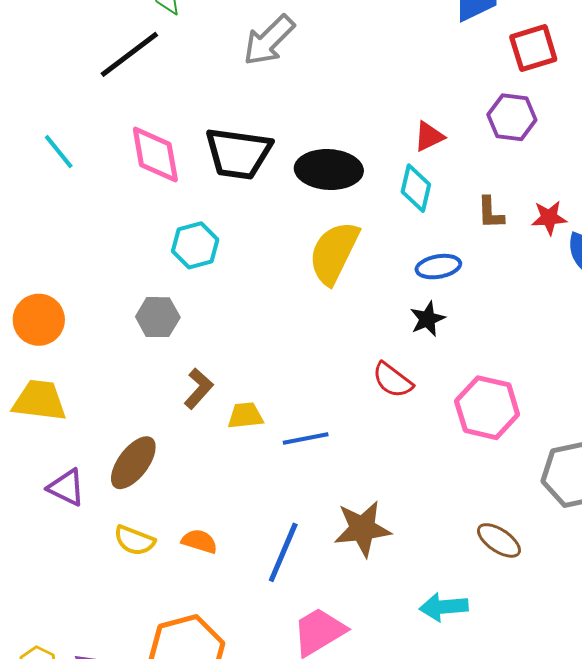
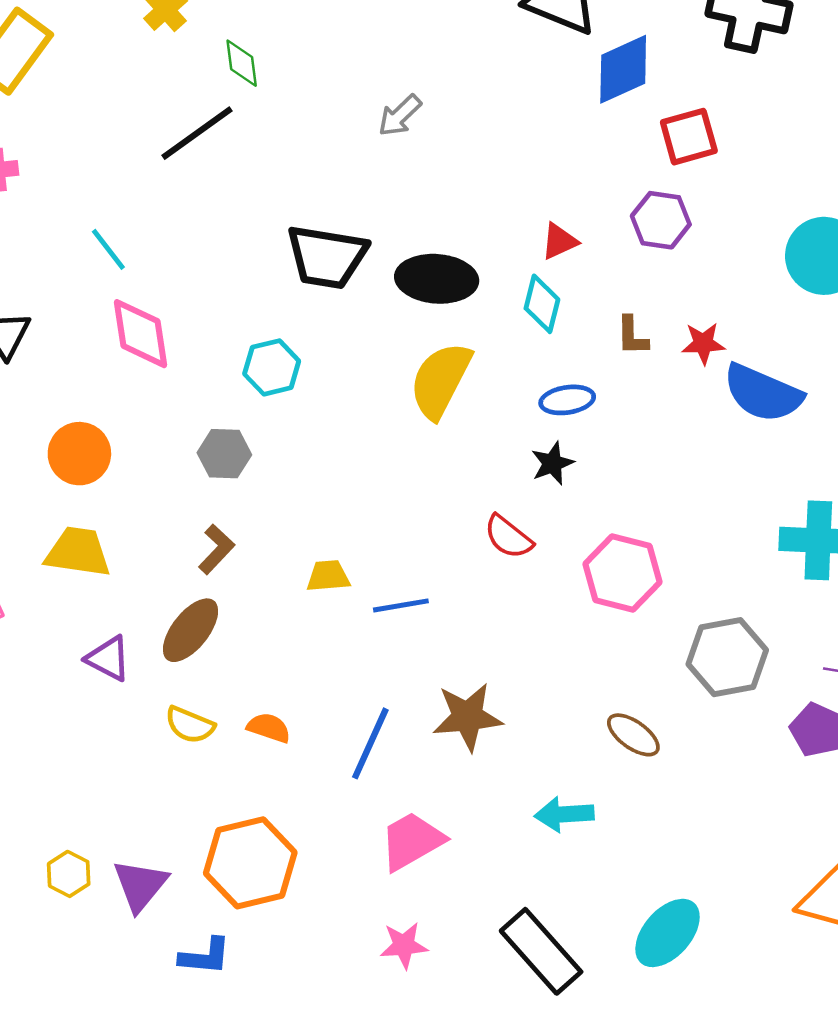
gray arrow: (269, 40) -> (400, 115), moved, size x0.7
pink diamond: (155, 154) -> (141, 334), moved
brown L-shape: (199, 389) -> (216, 549), moved

